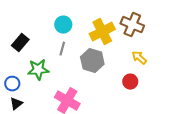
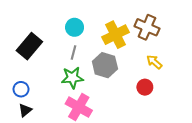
black rectangle: (20, 43) -> (29, 46), size x1.4
green star: (38, 70) -> (72, 78), moved

